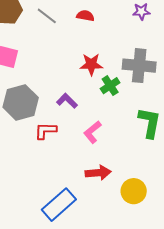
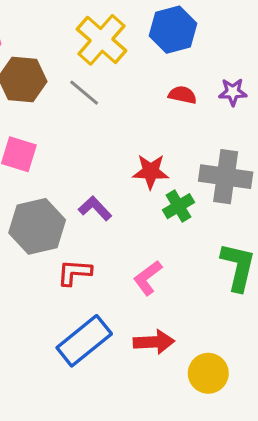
red semicircle: (85, 16) -> (182, 95), moved
purple L-shape: (67, 101) -> (95, 208), moved
blue rectangle: (59, 205) -> (84, 341), moved

